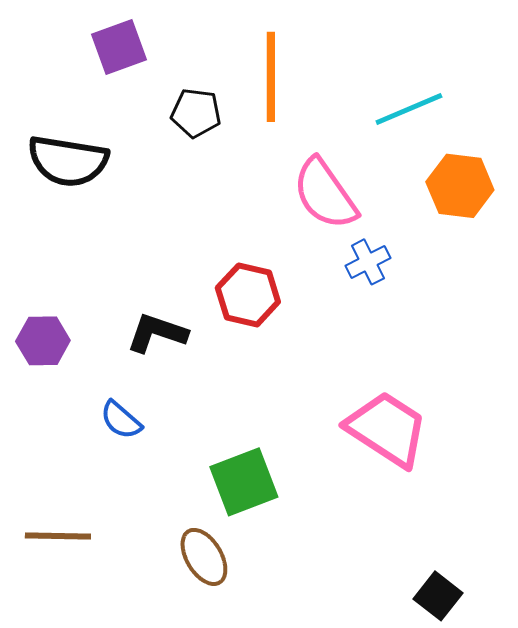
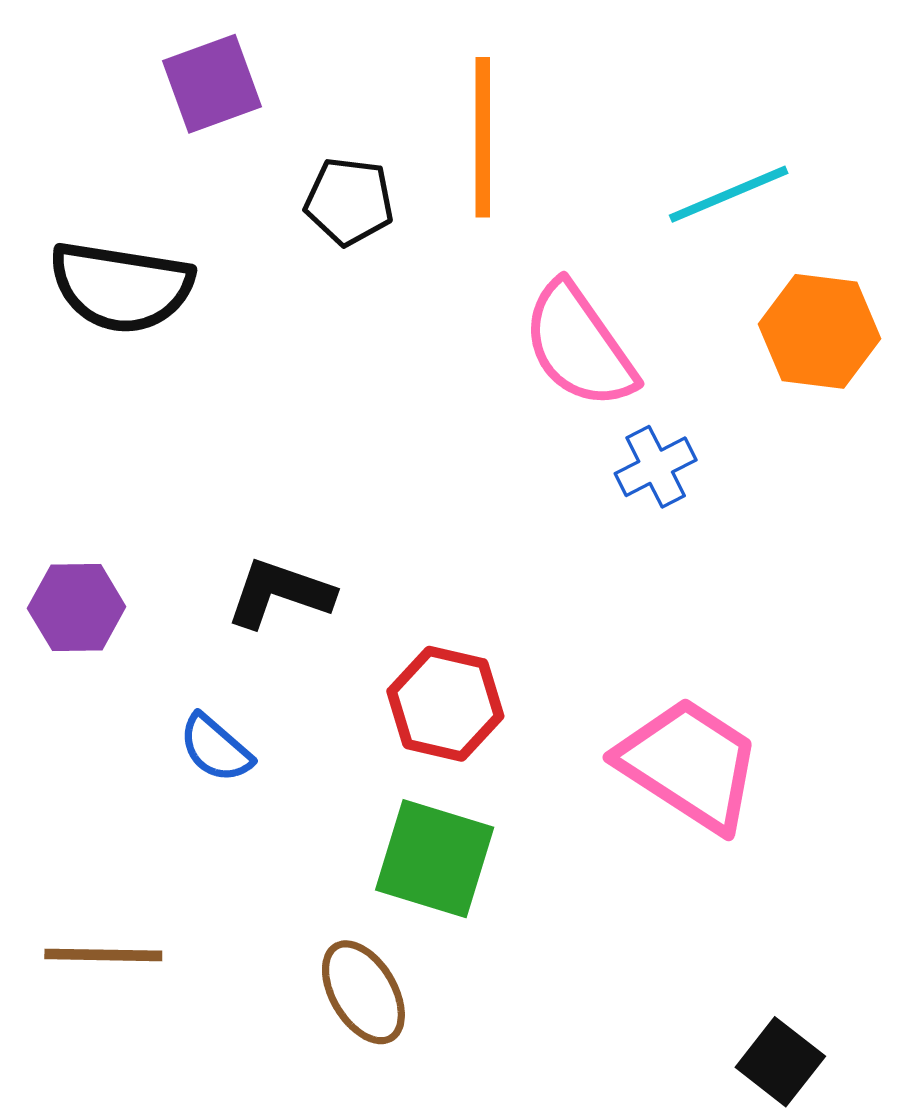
red hexagon: (248, 295) -> (445, 704), moved
green square: (244, 482) -> (435, 859), turned 38

